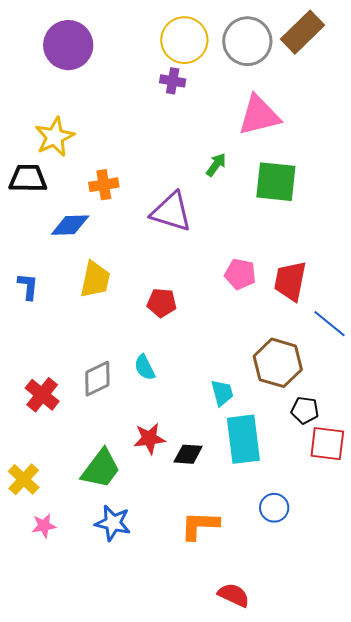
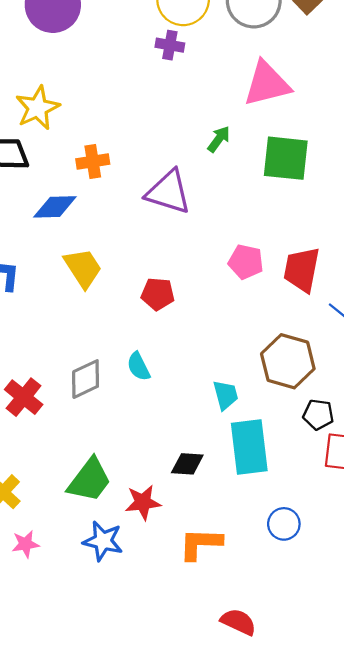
yellow trapezoid: (95, 280) -> (83, 268), turned -45
red star: (149, 439) -> (143, 502), moved

